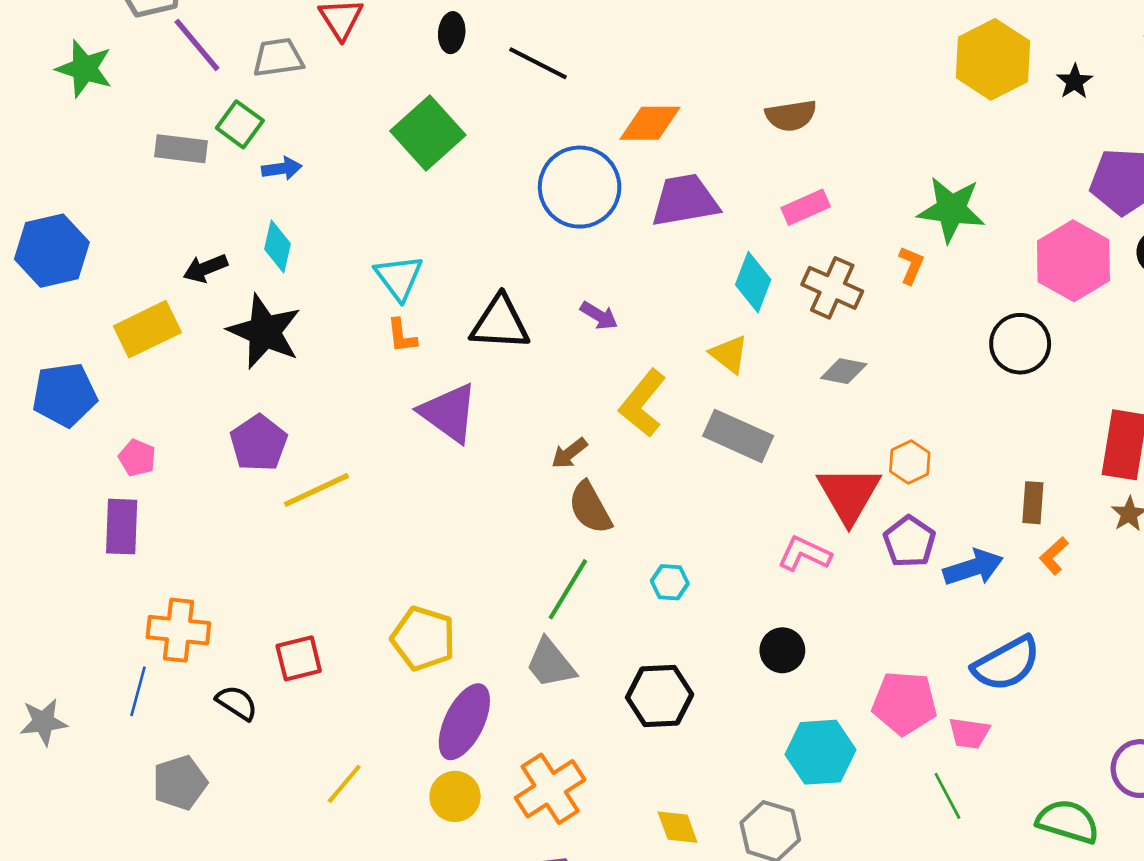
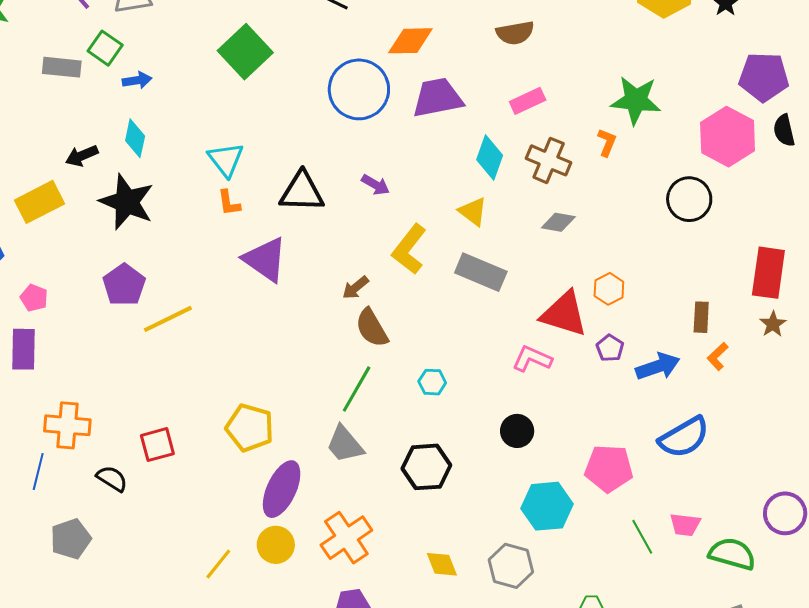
red triangle: (849, 494) -> (564, 314), turned -42
purple pentagon: (909, 542) -> (610, 348), size x0.7
pink trapezoid: (969, 733) -> (685, 525), moved
yellow line: (344, 784) -> (218, 564), moved

